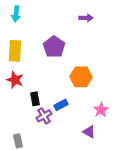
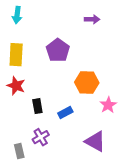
pink star: (101, 110) -> (108, 105), moved
purple cross: (44, 116) -> (41, 137), moved
purple triangle: (89, 132) -> (95, 141), size x1.5

